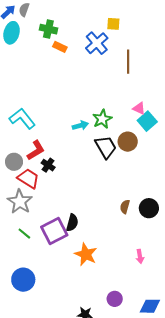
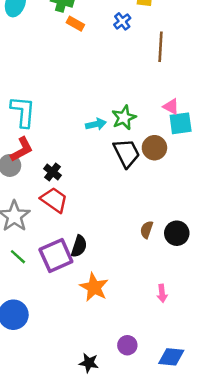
blue cross: (97, 43) -> (122, 21), size x0.6
cyan L-shape: (22, 119) -> (23, 112), turned 40
cyan square: (147, 121) -> (181, 123), turned 30
red L-shape: (36, 150) -> (22, 149), moved
red trapezoid: (28, 178) -> (54, 200), moved

